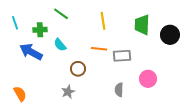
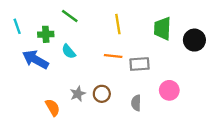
brown circle: (78, 69) -> (102, 94), moved
gray star: (68, 92) -> (78, 94), moved
orange semicircle: (20, 94) -> (53, 108), moved

